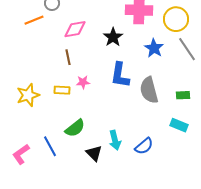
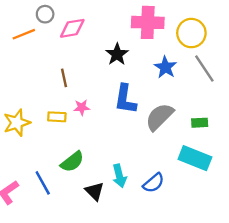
pink diamond: (75, 29) -> (72, 28), moved
gray semicircle: (149, 90) -> (160, 117), turned 60
cyan rectangle: (179, 125) -> (195, 158), size x1.5

